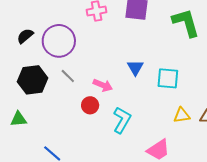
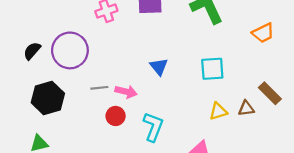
gray line: (68, 76) -> (99, 88), moved, turned -42
cyan square: (168, 78) -> (212, 69), moved

